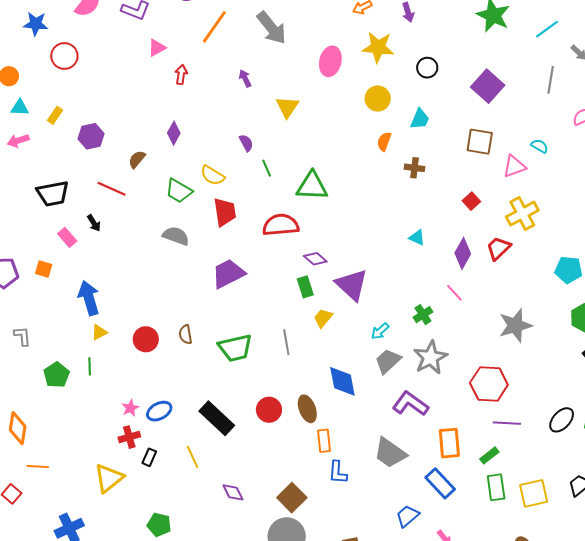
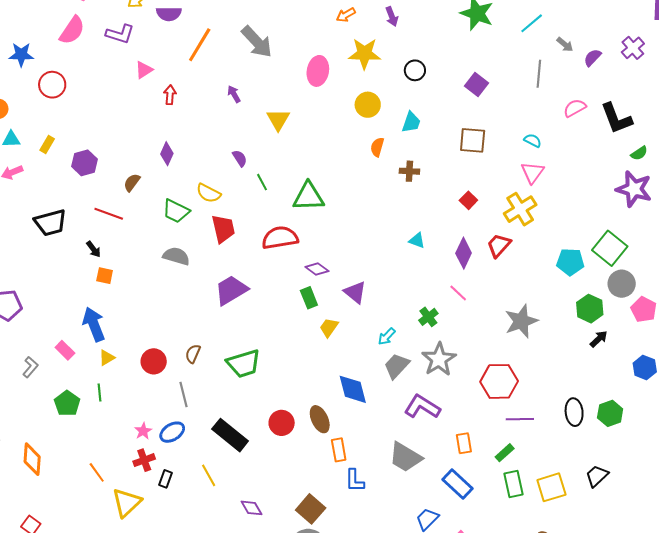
purple square: (488, 86) -> (476, 84), size x0.7
pink triangle: (514, 166) -> (532, 172), moved, turned -30
pink rectangle: (67, 237) -> (65, 350), moved
orange square: (44, 269) -> (105, 276), moved
purple triangle: (352, 285) -> (355, 292), size x0.7
brown semicircle: (186, 334) -> (193, 354), turned 36
gray L-shape: (22, 336) -> (30, 367), turned 50
gray line: (286, 342) -> (183, 394), moved
black ellipse: (562, 420) -> (574, 412), turned -44
orange rectangle: (449, 443) -> (464, 443), size x0.7
orange line: (38, 466) -> (97, 472), moved, turned 55

